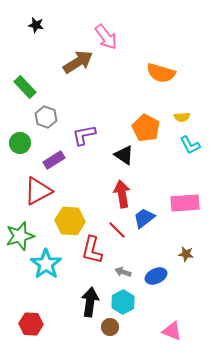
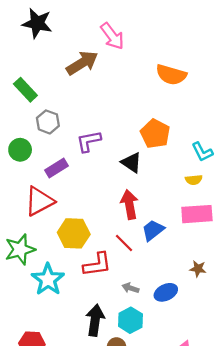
black star: (36, 25) -> (37, 23), size x1.8
yellow semicircle: (182, 117) -> (194, 180), moved
red L-shape: (92, 250) -> (97, 264), turned -112

